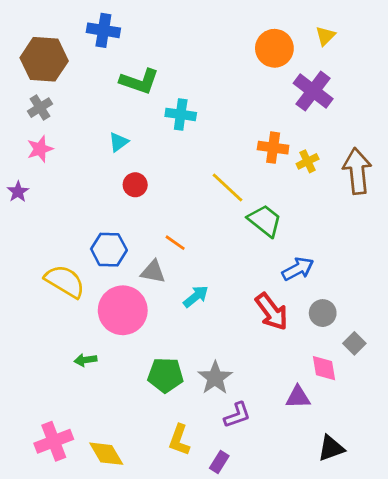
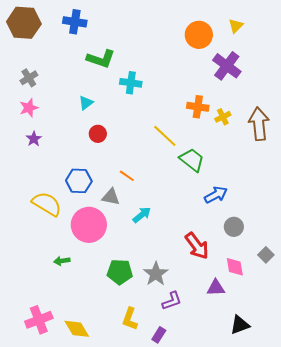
brown hexagon: (44, 59) -> (24, 23), moved
purple star: (18, 192) -> (34, 139), moved
red arrow: (272, 312) -> (197, 246), moved
gray square: (354, 343) -> (266, 255), moved

